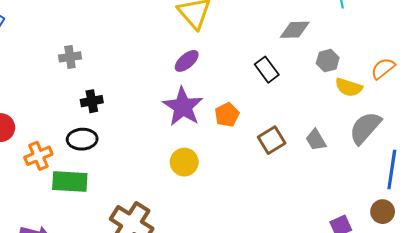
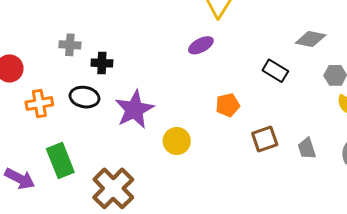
gray cross: (70, 57) -> (70, 45), moved
black rectangle: (267, 70) -> (275, 71), turned -35
purple star: (183, 107) -> (134, 109), moved
green rectangle: (70, 182) -> (60, 161), moved, turned 52

